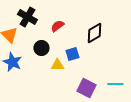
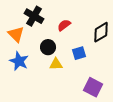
yellow triangle: (57, 65) -> (56, 64), moved

